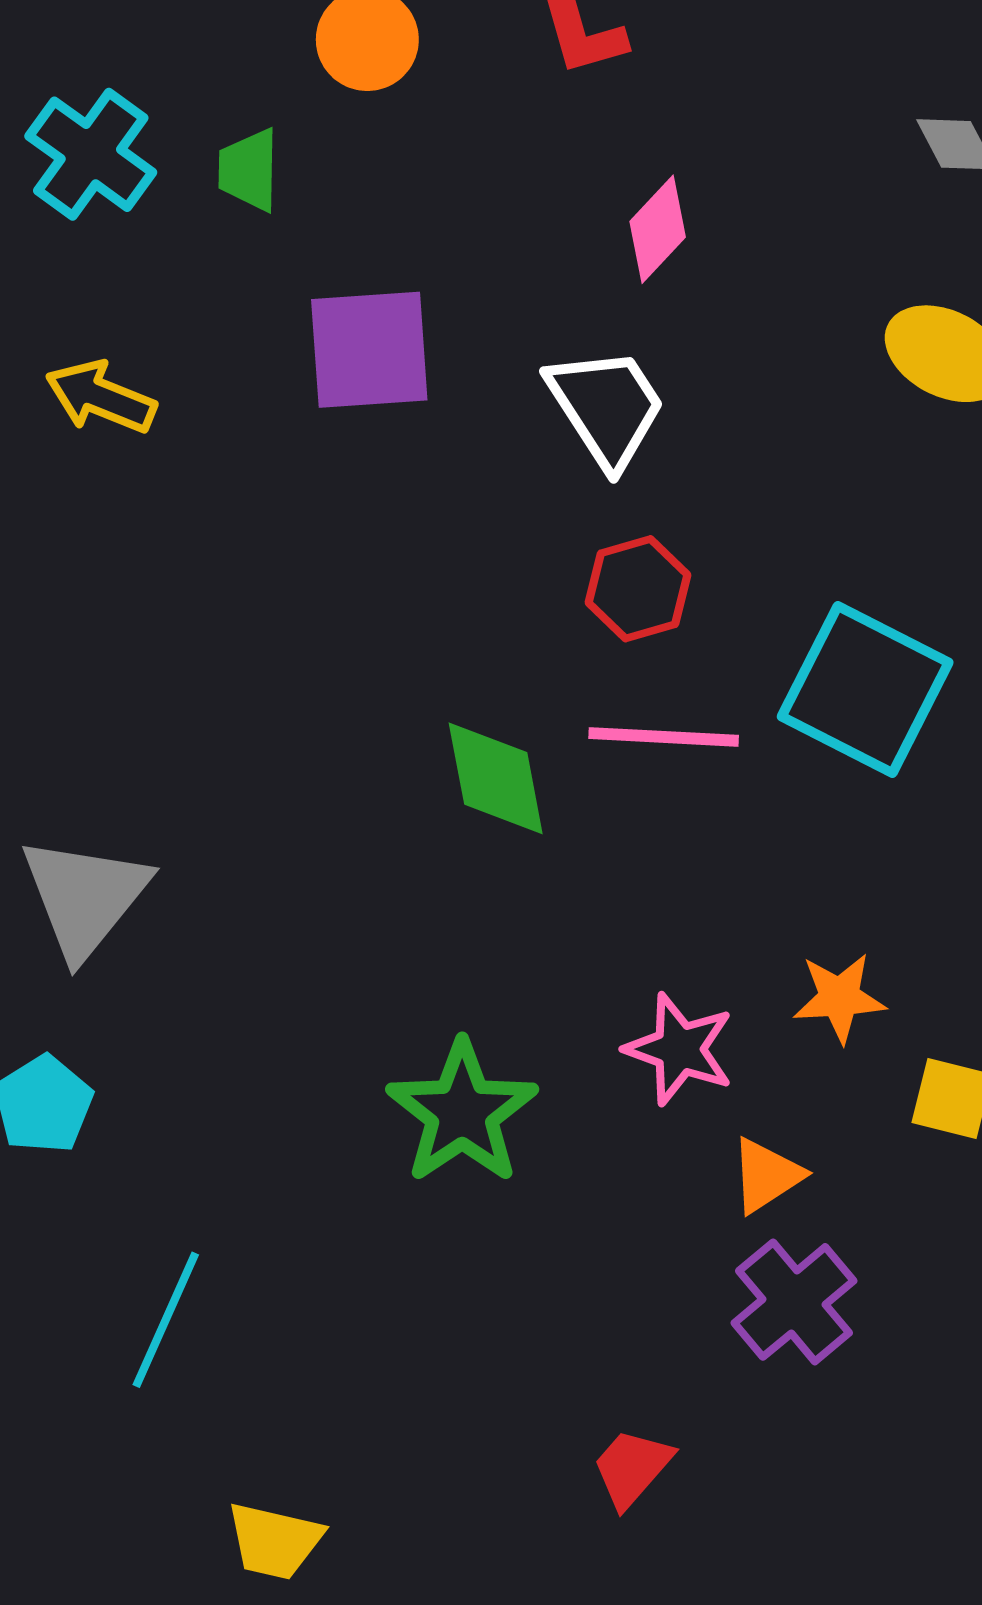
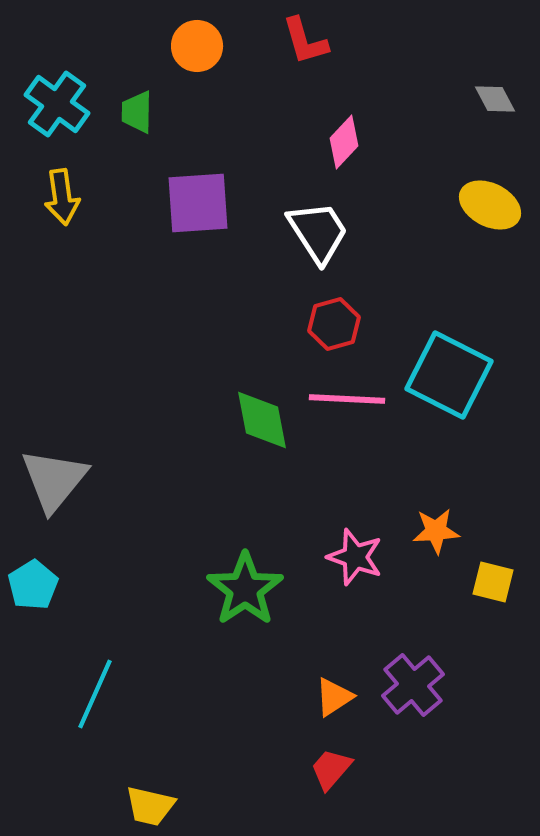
yellow arrow: (101, 397) -> (62, 197), moved, turned -120
orange triangle: (766, 1175) -> (334, 697), moved

